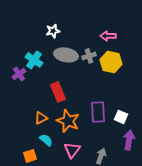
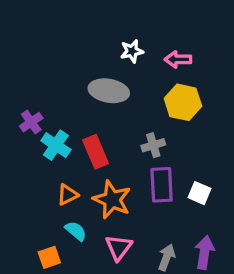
white star: (53, 31) -> (132, 51), moved
gray cross: (89, 56) -> (153, 145), moved
cyan cross: (34, 60) -> (56, 145), moved
purple arrow: (129, 140) -> (204, 252), moved

